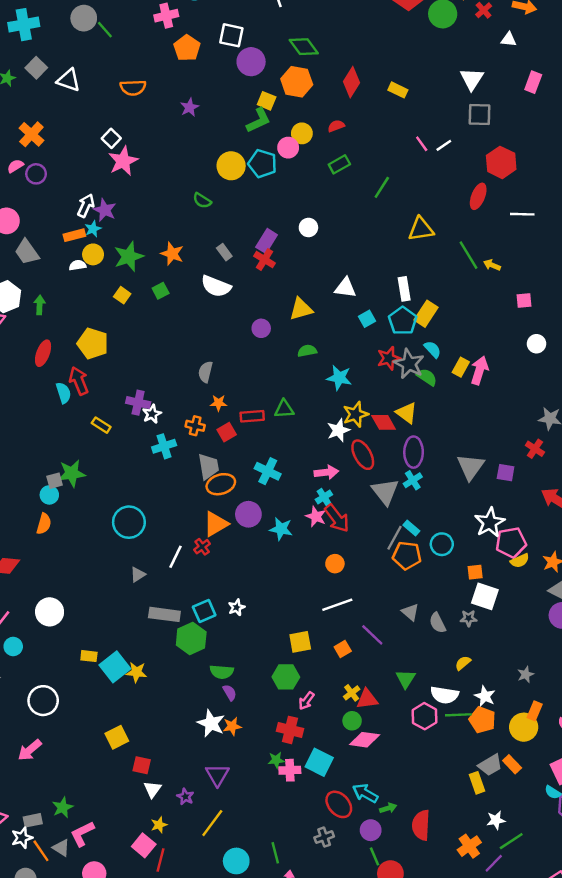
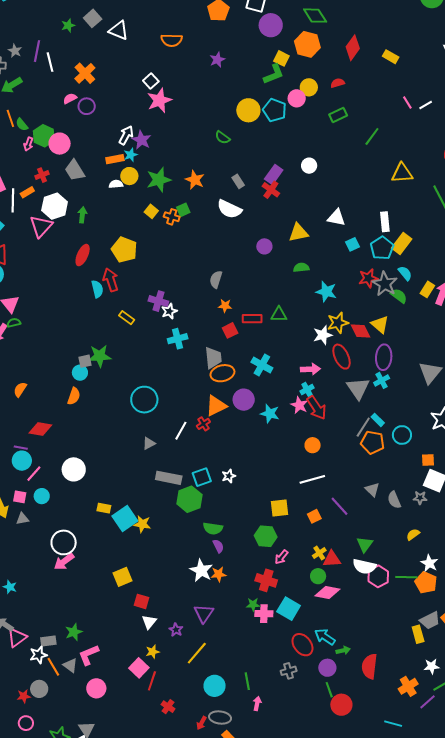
orange cross: (195, 426) -> (172, 217), moved
white semicircle: (445, 695) -> (364, 566), moved
pink arrow: (30, 750) -> (64, 562), moved

